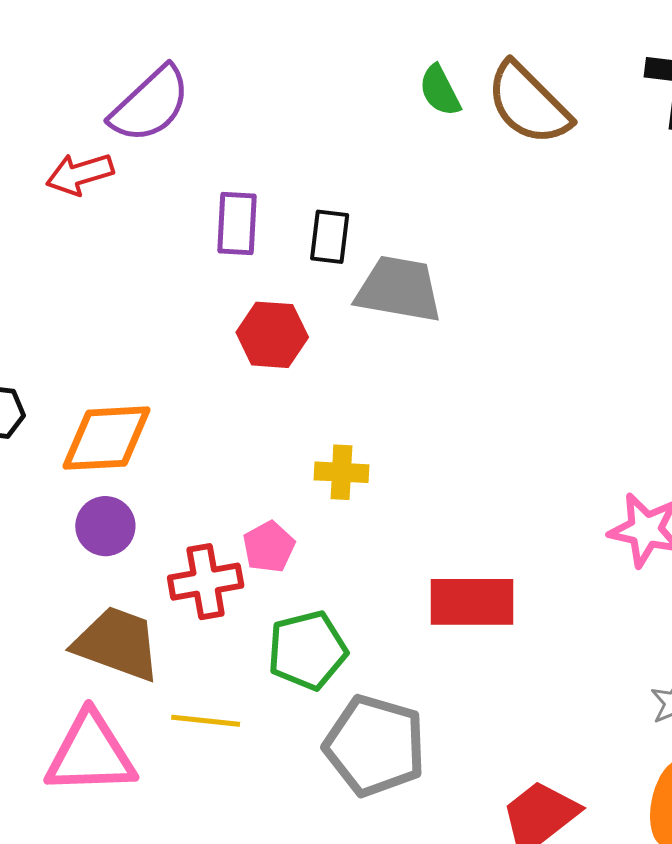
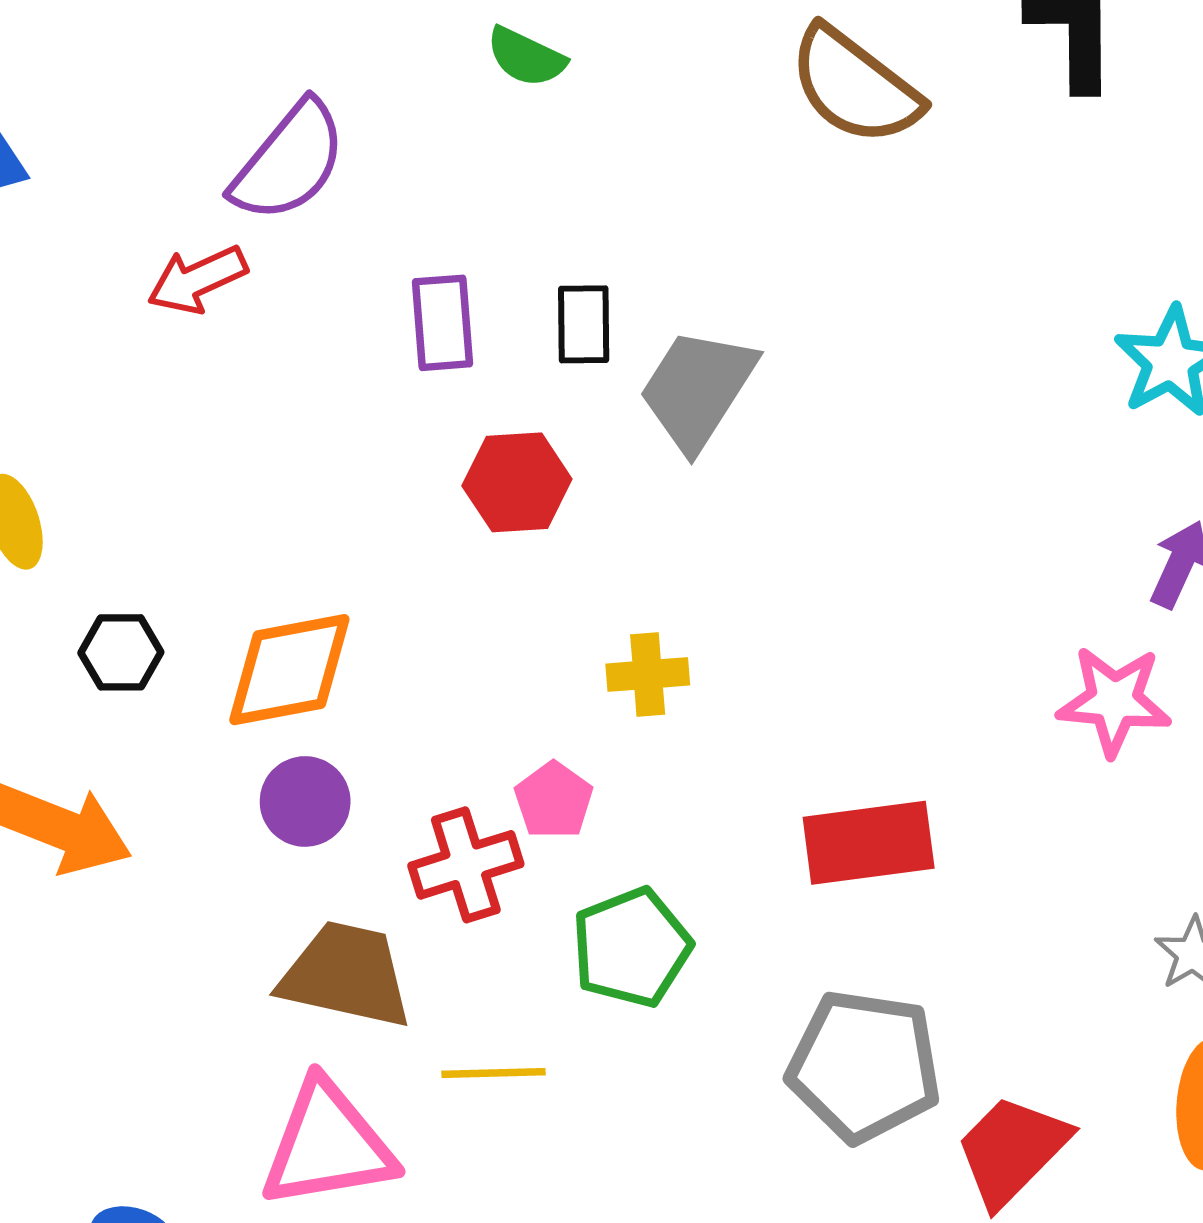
green semicircle: (440, 91) -> (526, 57), moved, turned -30
gray trapezoid: (399, 289) -> (698, 389), turned -60
gray pentagon: (375, 746) -> (864, 1066), moved

